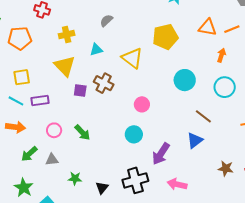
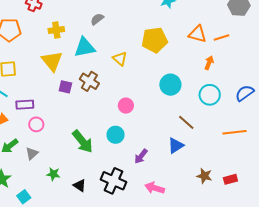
cyan triangle: (96, 50) -> (85, 47), size x1.6
yellow triangle: (132, 58) -> (120, 59), size x0.7
purple rectangle: (40, 101) -> (25, 105), moved
green arrow: (82, 132) -> (83, 141), moved, size x1.4
purple arrow: (161, 154) -> (141, 156), size x0.7
gray triangle: (52, 160) -> (32, 154), turned -40
black cross: (135, 180) -> (113, 181), turned 35
black triangle: (102, 188) -> (80, 186), turned -40

